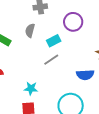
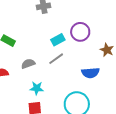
purple circle: (73, 22) -> (80, 32), moved
gray semicircle: (30, 30) -> (28, 64), moved, turned 56

